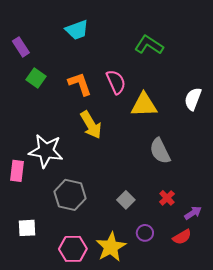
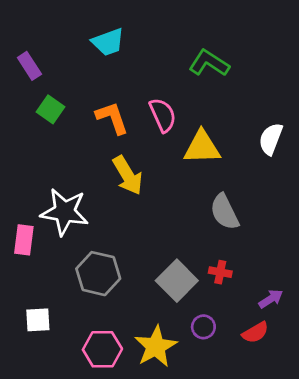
red cross: (167, 198) -> (220, 272), moved, turned -35
gray square: (126, 200) -> (177, 281), size x1.6

